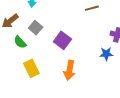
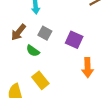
yellow rectangle: (31, 68) -> (40, 80), moved

